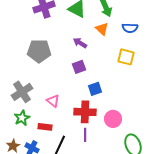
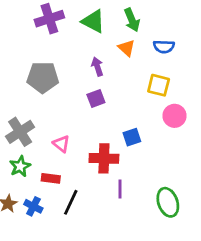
purple arrow: (80, 43) -> (97, 67), turned 40
blue square: (95, 89) -> (132, 137), moved
pink circle: (113, 119) -> (175, 116), moved
purple line: (85, 135) -> (120, 189), moved

